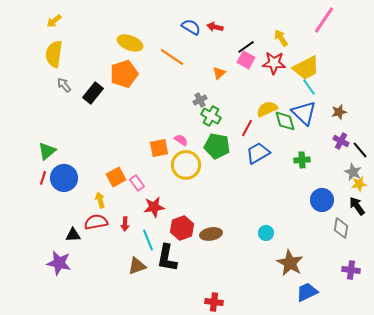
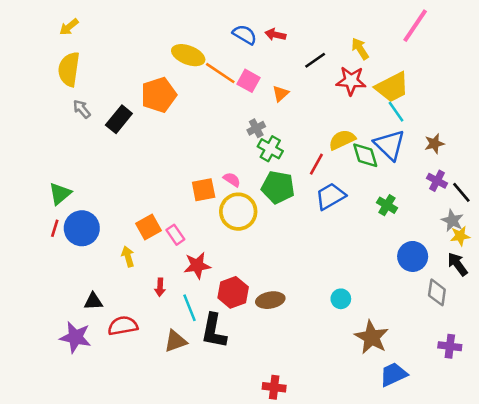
yellow ellipse: (130, 43) -> (188, 55), moved
pink square: (246, 60) -> (248, 81), moved
green cross: (302, 160) -> (387, 205), turned 35
red semicircle: (96, 222) -> (123, 326), moved

